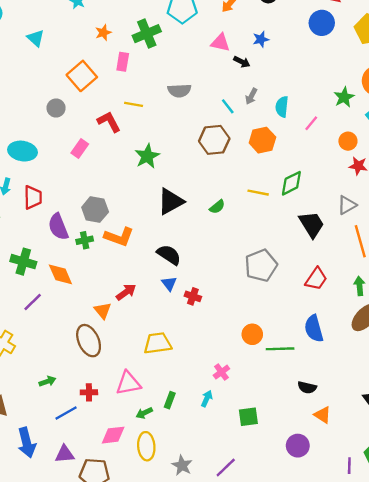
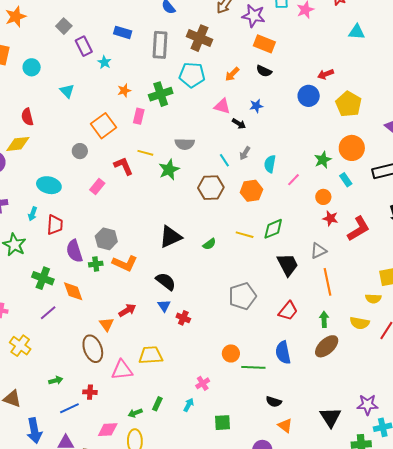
green star: (147, 156) -> (169, 170), moved
pink triangle: (128, 383) -> (122, 370), moved

